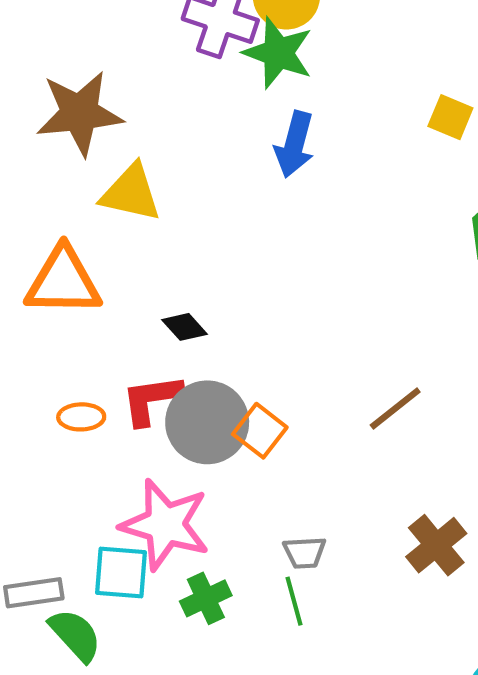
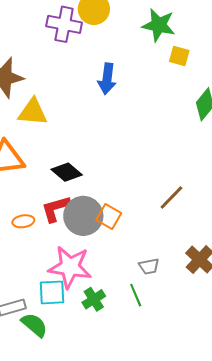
green star: (278, 53) -> (159, 25), moved
black diamond: (184, 327) -> (67, 172), size x1.4
gray trapezoid: (305, 553) -> (149, 266), moved

